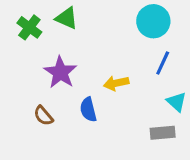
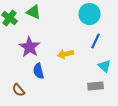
blue semicircle: (88, 110) -> (38, 71), moved
brown semicircle: (43, 116) -> (18, 90), moved

